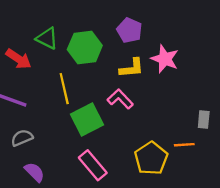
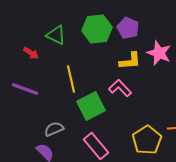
green hexagon: (85, 47) -> (97, 29), moved
red arrow: (19, 59) -> (31, 53), size x0.7
gray semicircle: (22, 138) -> (54, 129), moved

